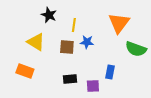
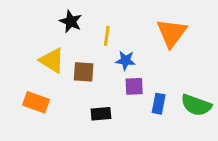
brown square: (67, 47) -> (84, 72), moved
green semicircle: (136, 49) -> (196, 105), moved
purple square: (93, 86) -> (134, 86), moved

